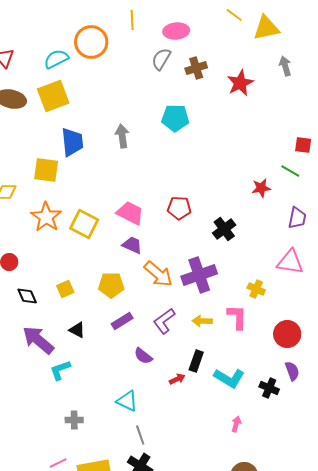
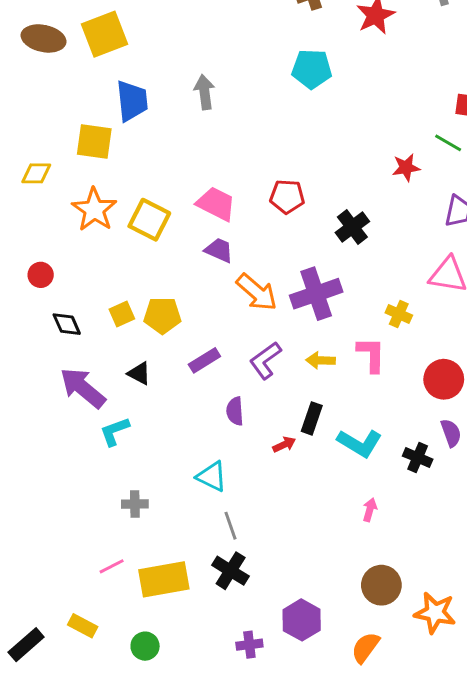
cyan pentagon: (175, 118) -> (312, 69), moved
yellow pentagon: (111, 285) -> (162, 315), moved
purple semicircle: (143, 356) -> (235, 411), turned 48

